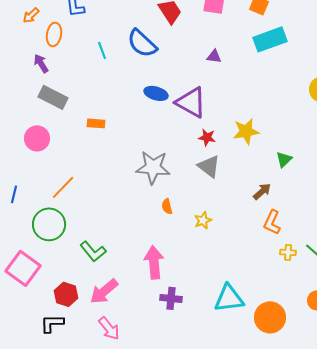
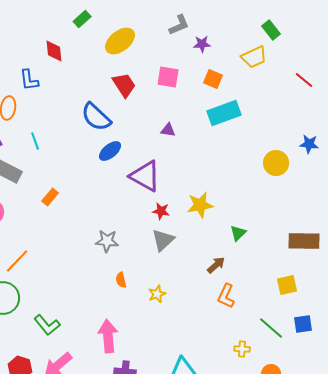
cyan line: (102, 50) -> (35, 141), moved
blue ellipse: (156, 93) -> (110, 151), moved, turned -55
orange rectangle: (96, 123) -> (50, 197), turned -54
gray triangle: (209, 166) -> (163, 240), turned 40
gray star: (153, 167) -> (107, 241), size x0.7
yellow cross: (288, 252) -> (242, 349), moved

